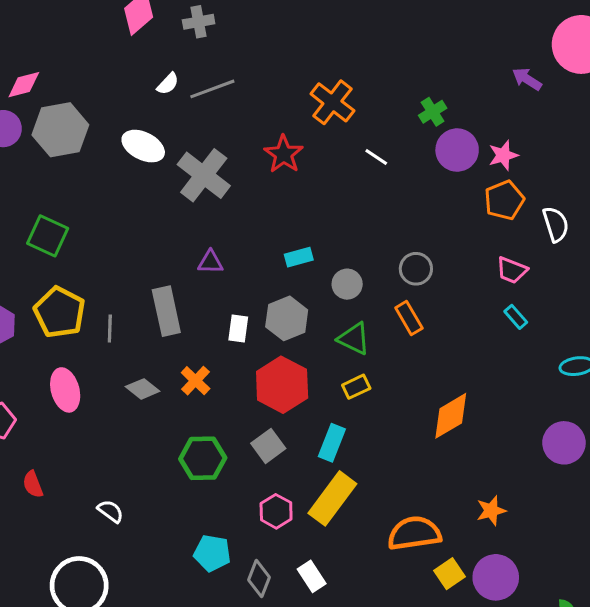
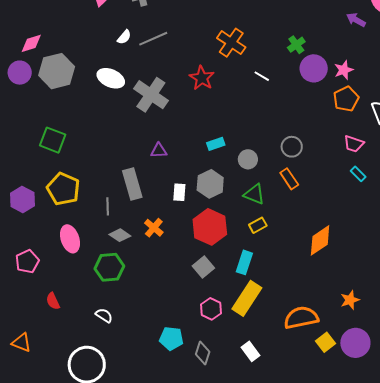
gray line: (110, 329) -> (108, 206), moved
green hexagon: (203, 458) -> (109, 267), moved
white rectangle: (312, 576) -> (251, 351), moved

